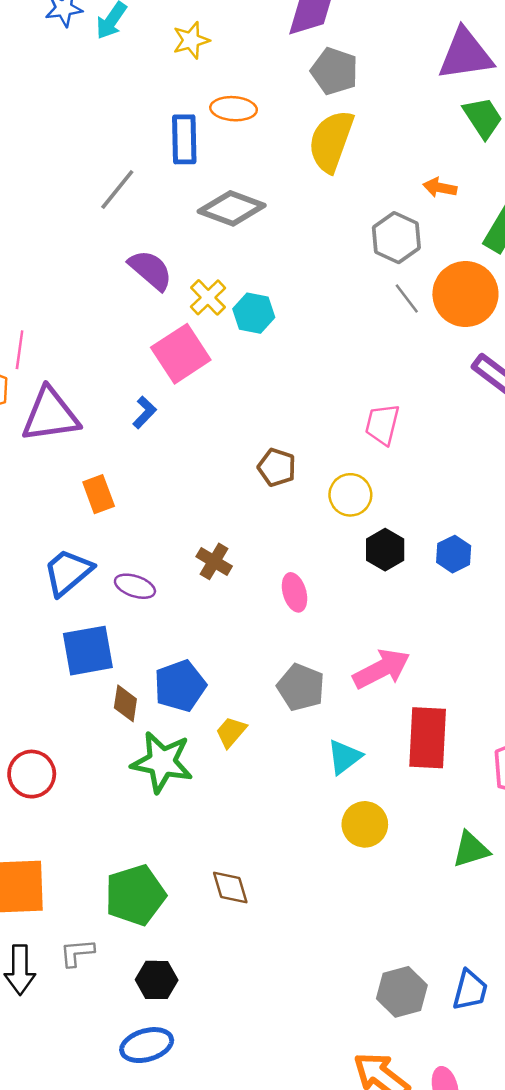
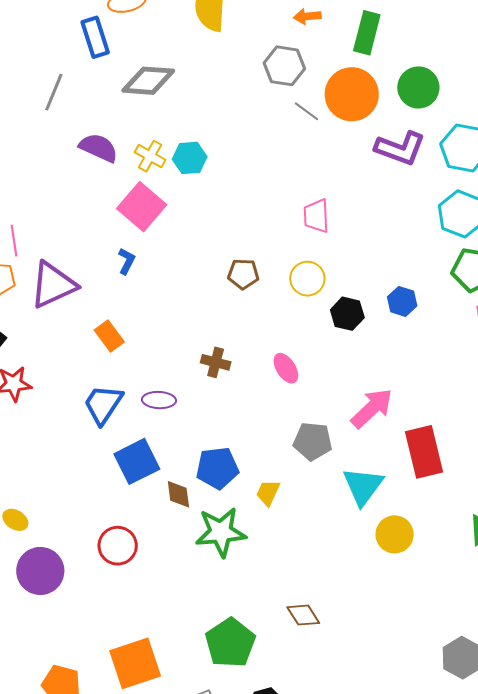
blue pentagon: (180, 686) -> (217, 468), turned 30
cyan triangle: (344, 757) -> (363, 486), size x1.4
red circle: (32, 774) -> (118, 546), moved

